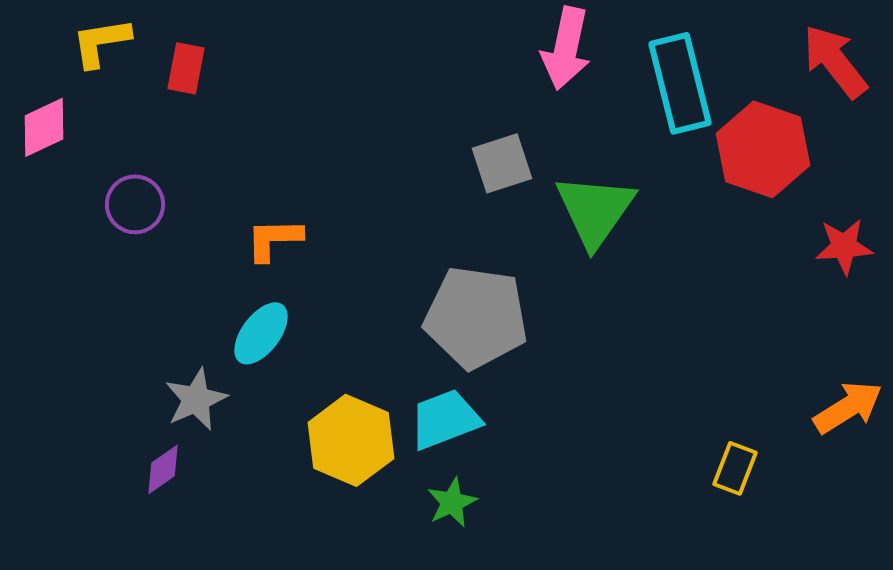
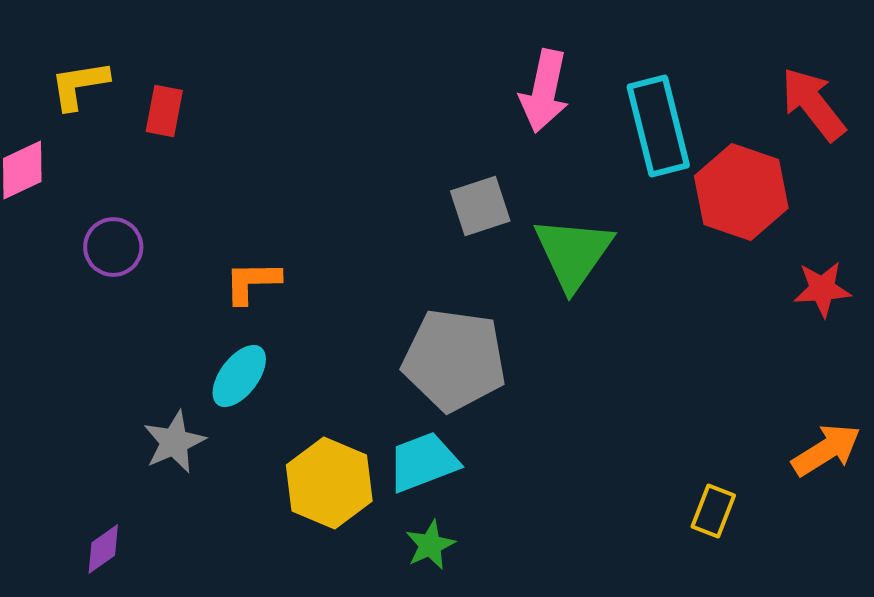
purple diamond: (163, 469) -> (103, 549), moved

